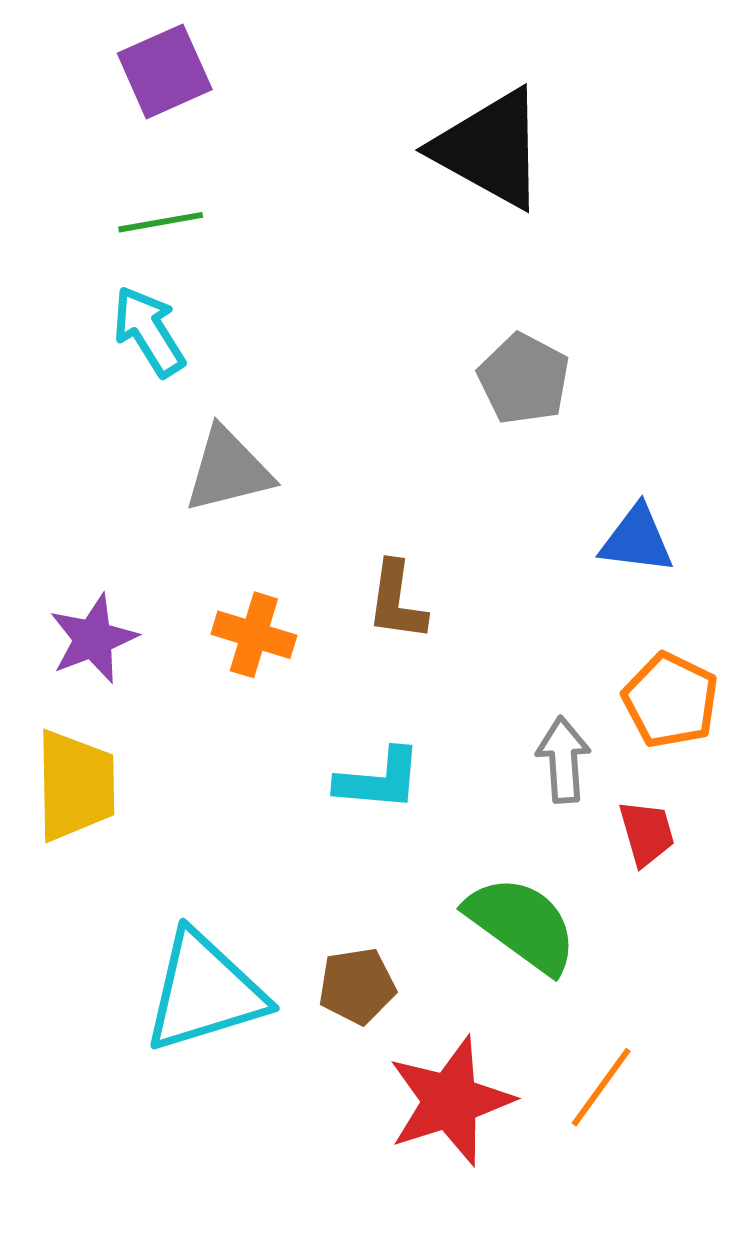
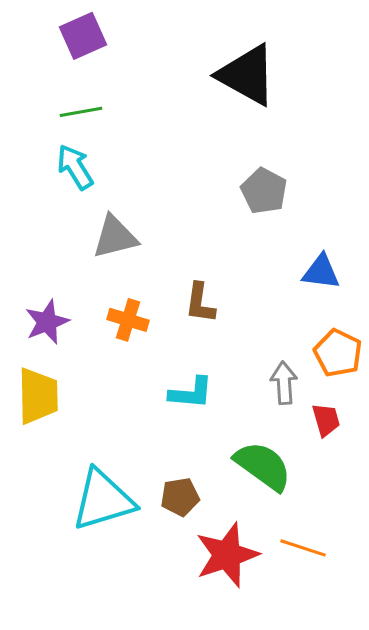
orange line: (601, 1087) -> (303, 548), turned 72

